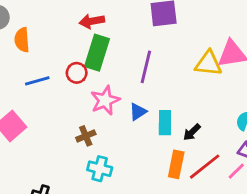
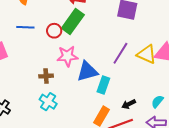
purple line: (146, 67) -> (120, 53), moved
blue triangle: (138, 112) -> (87, 71), size x1.6
black arrow: (192, 132) -> (129, 104), moved

